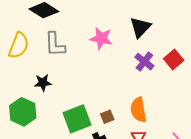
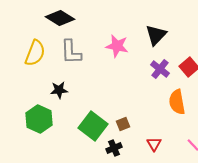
orange semicircle: (138, 110) -> (177, 102), moved
green square: (77, 119) -> (93, 126), turned -32

